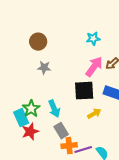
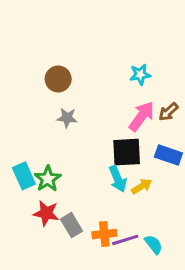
cyan arrow: (54, 109) -> (118, 179), moved
cyan rectangle: (21, 118) -> (24, 176), moved
gray rectangle: (61, 131) -> (72, 225), moved
red star: (30, 132) -> (46, 213), turned 30

